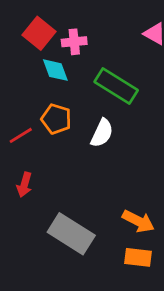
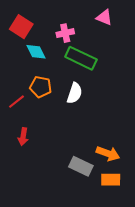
pink cross: (74, 42) -> (65, 33), moved
gray rectangle: (71, 234) -> (81, 166), moved, size x0.7

